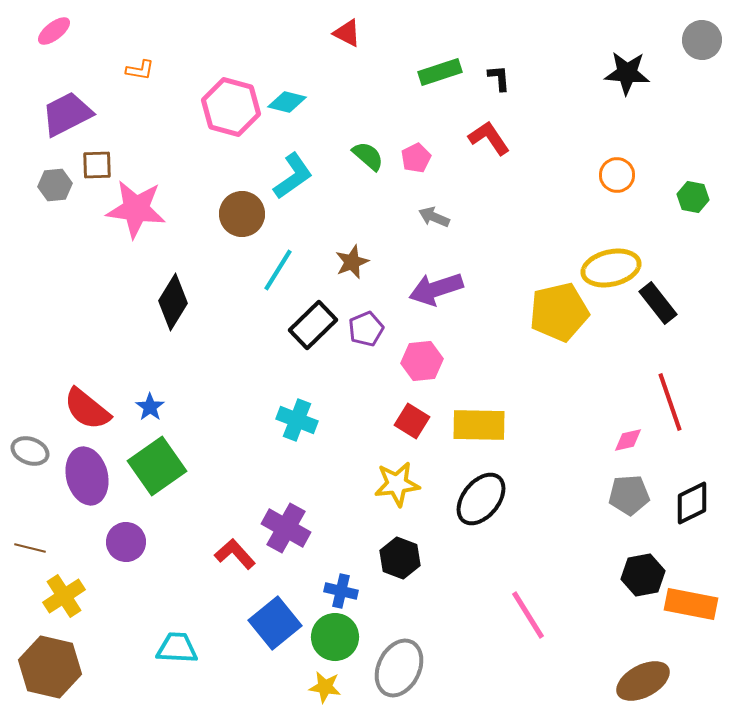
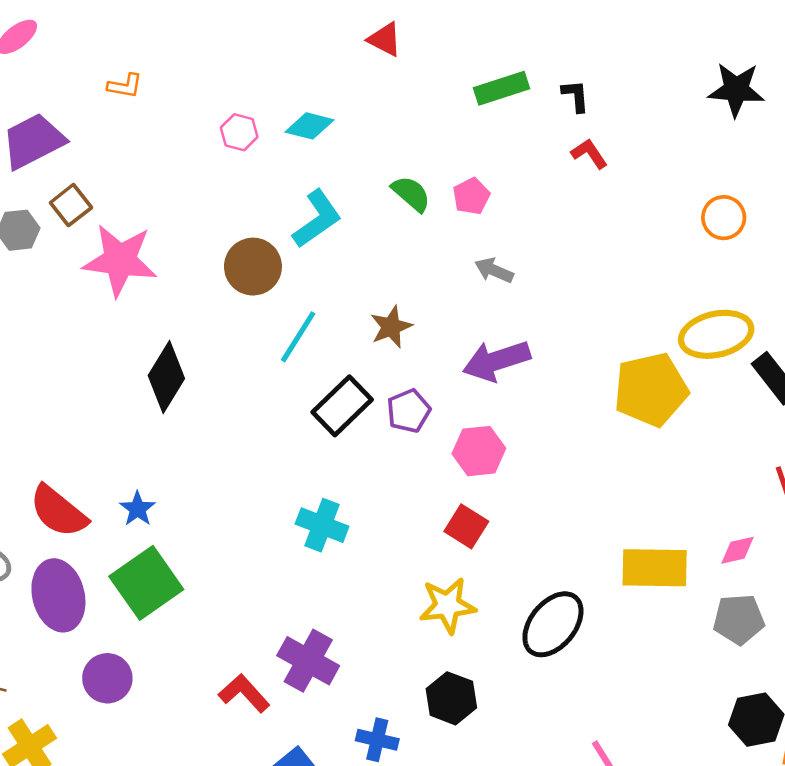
pink hexagon: (231, 107) -> (239, 132), size x0.5
red L-shape: (489, 138) -> (589, 154), moved, size x0.7
brown square: (97, 165) -> (71, 205), turned -36
yellow rectangle: (479, 425) -> (655, 568), moved

